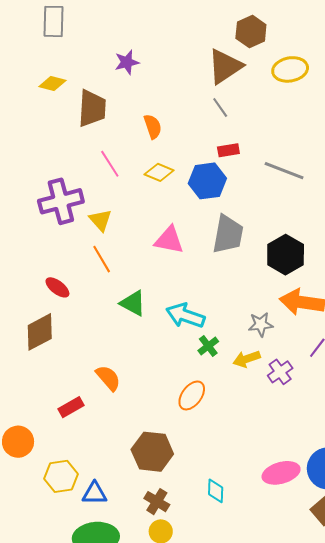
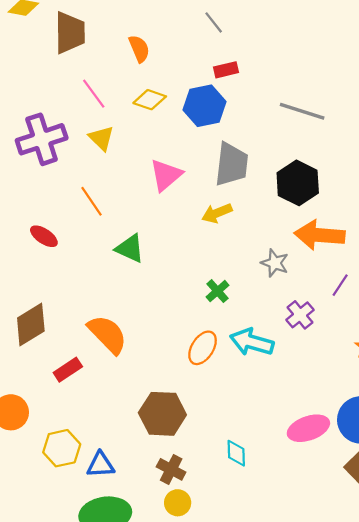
gray line: (284, 171) -> (302, 111), moved
yellow triangle: (100, 220) -> (101, 138), moved
pink triangle: (169, 240) -> (166, 175), turned -48
cyan arrow: (185, 316) -> (252, 342), moved
gray star: (261, 324) -> (275, 263), turned 30
brown diamond: (40, 332) -> (31, 325), moved
yellow arrow: (247, 359) -> (217, 213), moved
orange semicircle: (108, 378) -> (107, 334), size x1.4

